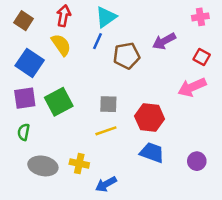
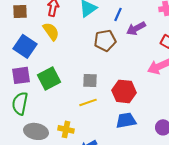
brown square: (24, 21) -> (20, 11), turned -35
blue line: (97, 41) -> (118, 14), moved
green semicircle: (24, 132) -> (20, 103), size x1.6
blue trapezoid: (152, 153) -> (126, 120), turned -30

